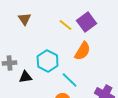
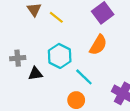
yellow line: (66, 25) -> (56, 17), moved

